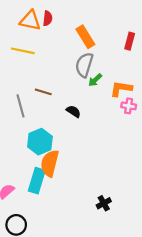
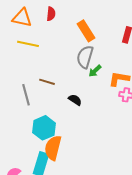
orange triangle: (30, 21) -> (22, 18), moved

